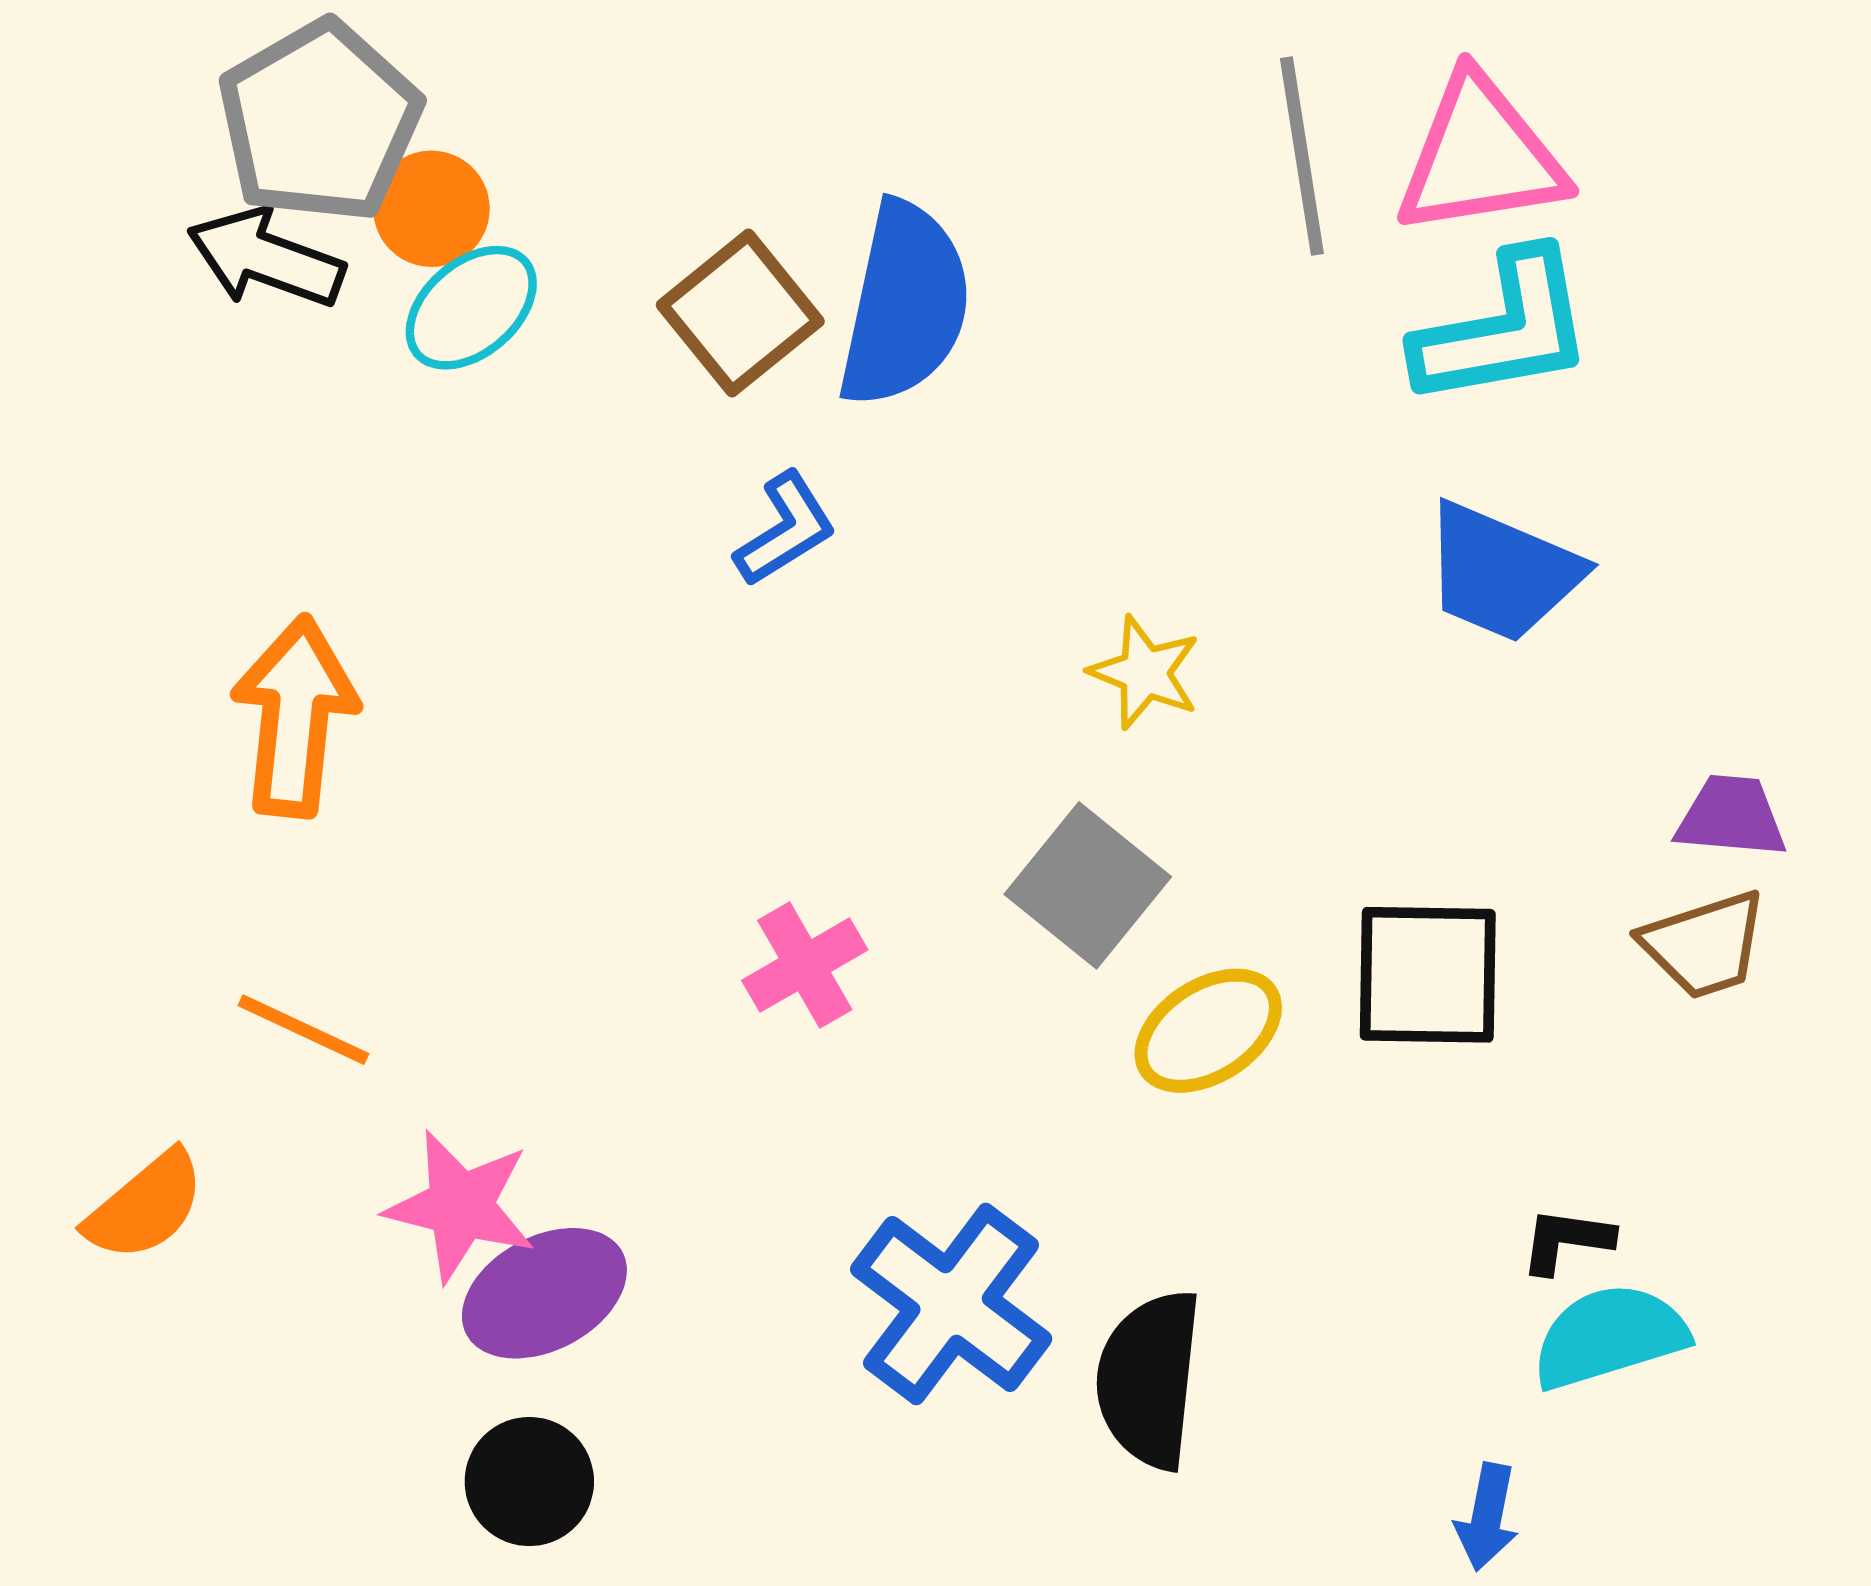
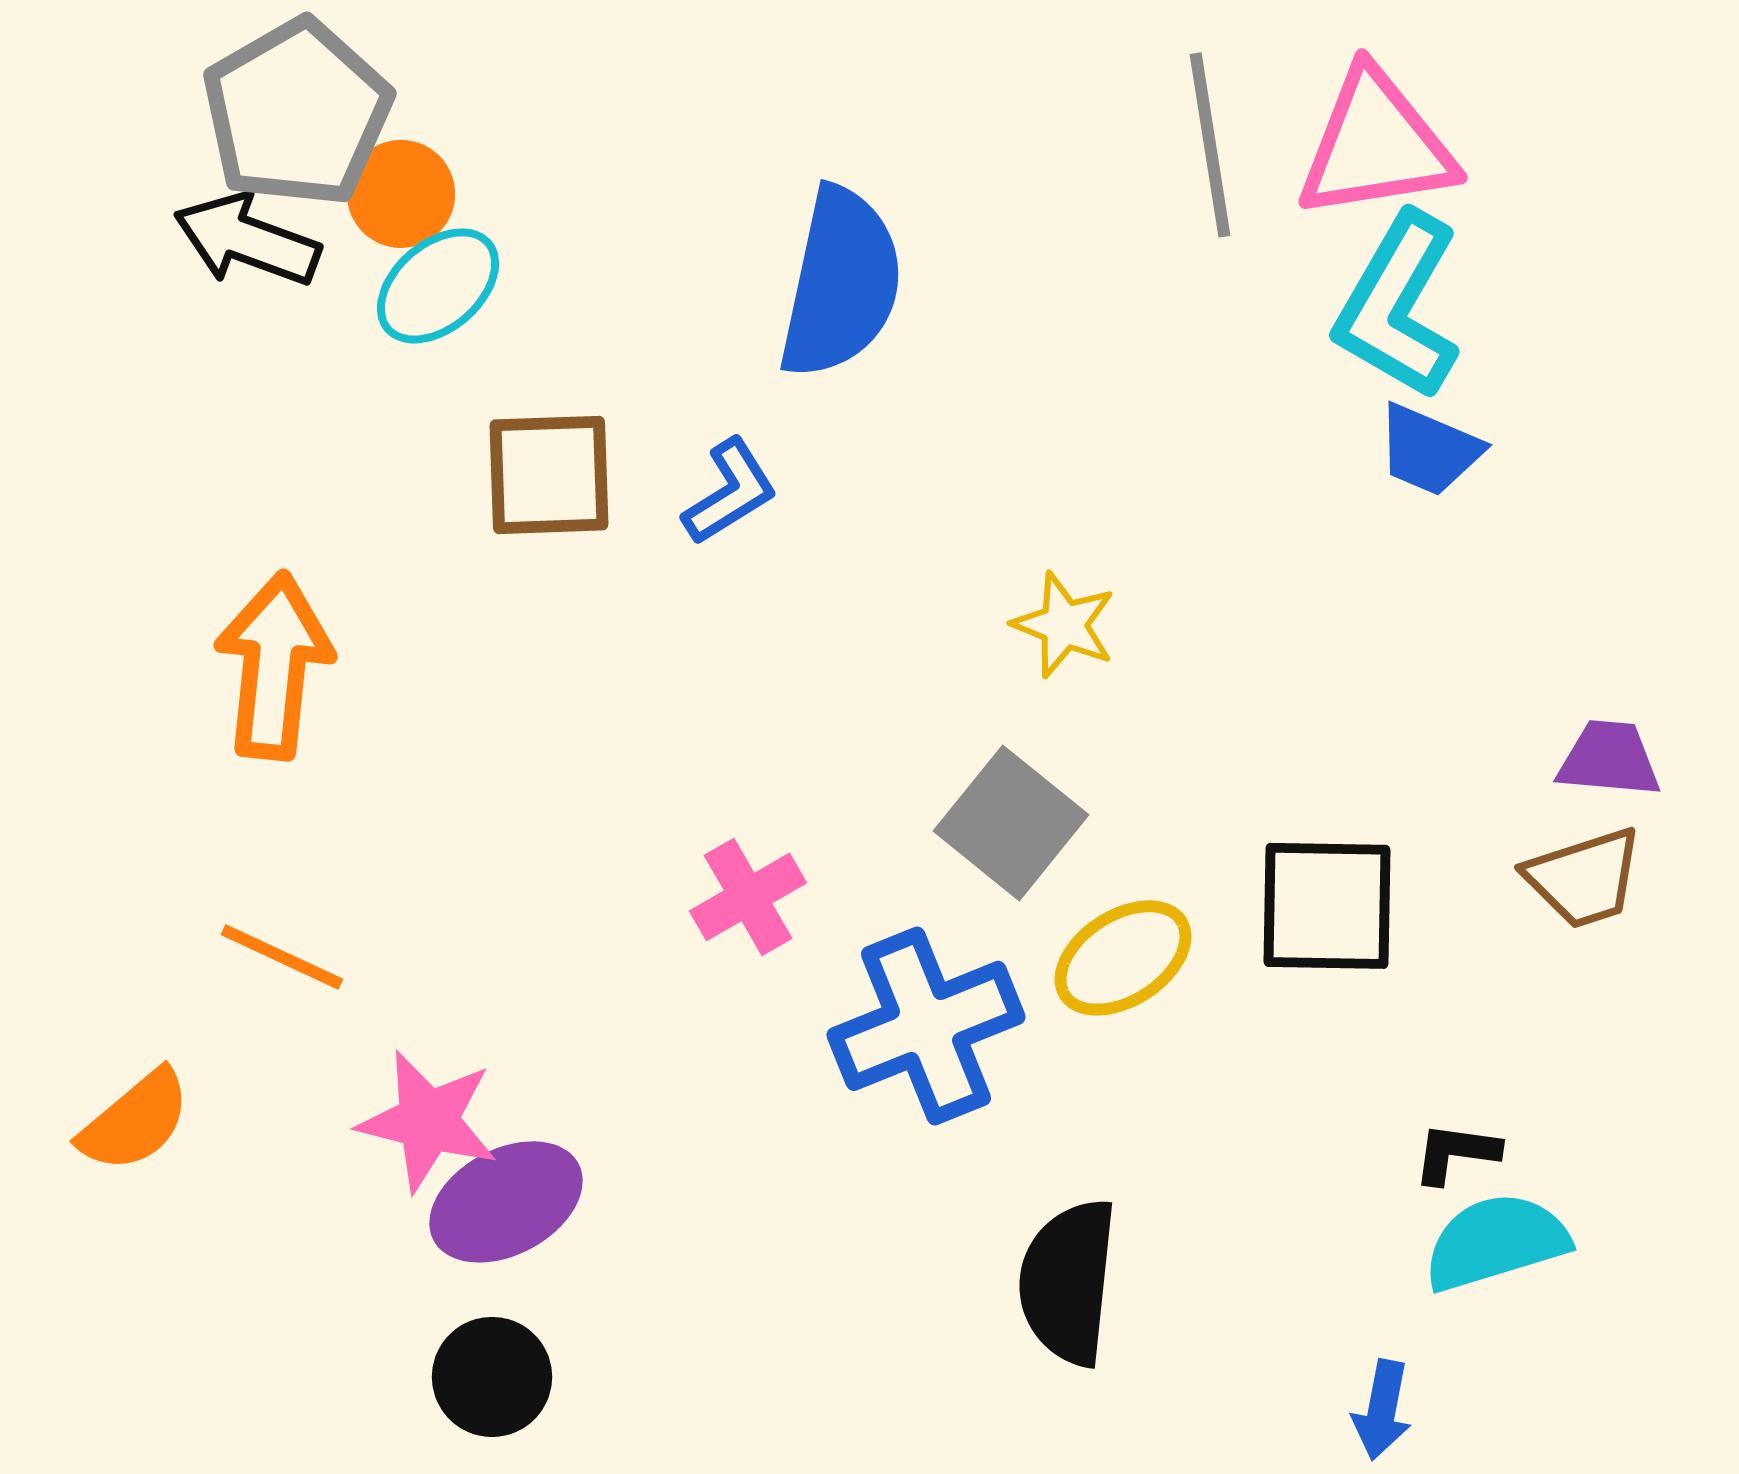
brown square: (740, 313) -> (549, 475), moved, turned 37
cyan L-shape: (1504, 329) -> (1398, 306), turned 130
blue trapezoid: (1502, 572) -> (1429, 450), moved, size x0.7
blue cross: (951, 1304) -> (926, 1026), moved, turned 31

